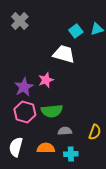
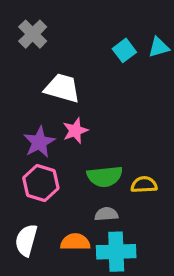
white trapezoid: (64, 54) -> (62, 88), moved
green semicircle: (52, 111) -> (105, 176), moved
yellow semicircle: (95, 132) -> (144, 185), moved, turned -112
cyan cross: (71, 154) -> (116, 252), size x1.6

